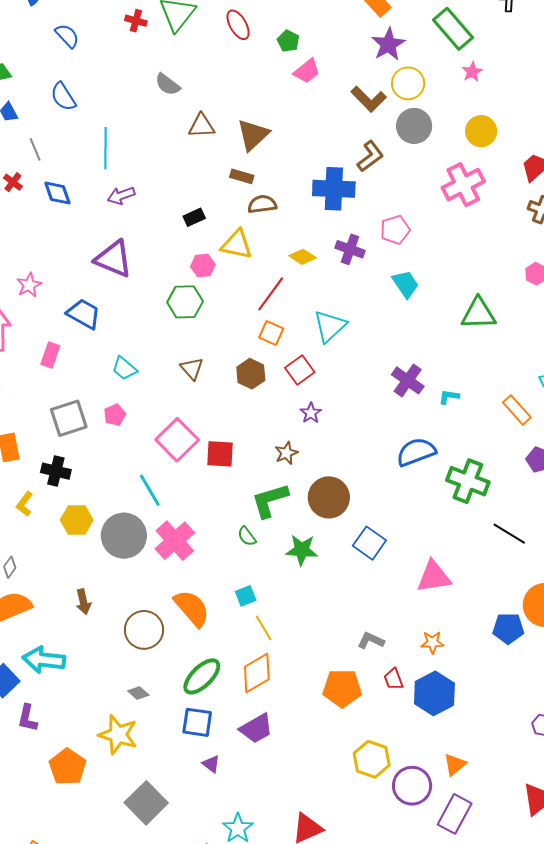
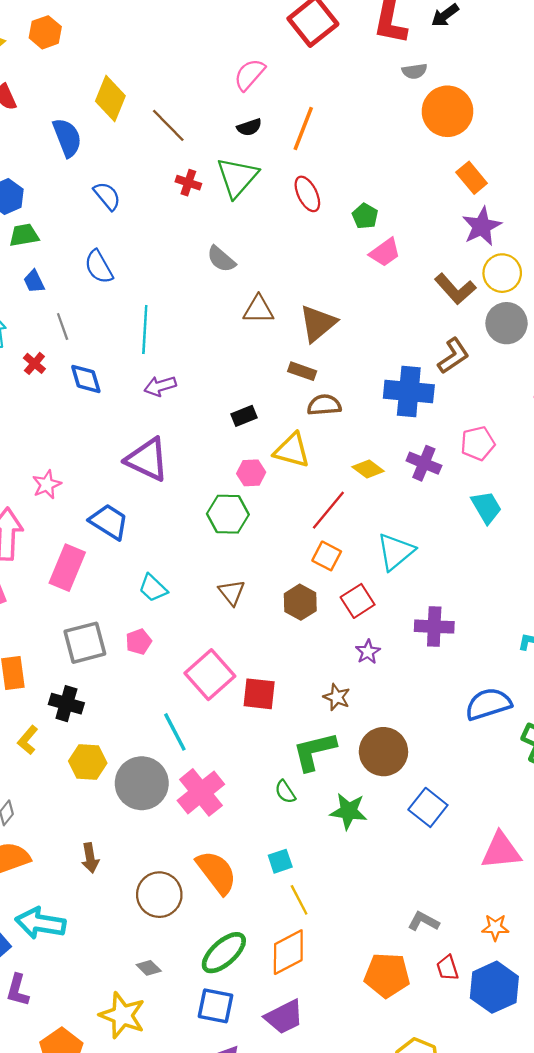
pink rectangle: (50, 355) -> (67, 568), size x1.5
purple cross: (408, 380) -> (434, 627), moved, turned -36
brown star: (286, 453) -> (337, 697), turned -30

